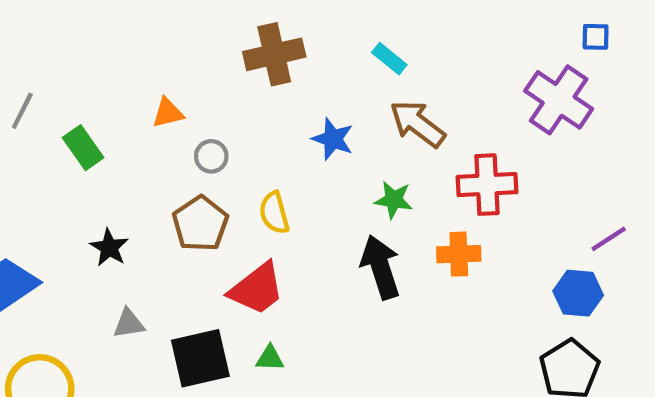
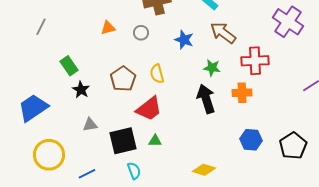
green rectangle: (83, 148) -> (69, 66), moved
gray circle: (211, 156) -> (141, 33), moved
blue hexagon: (578, 293) -> (251, 140), moved

